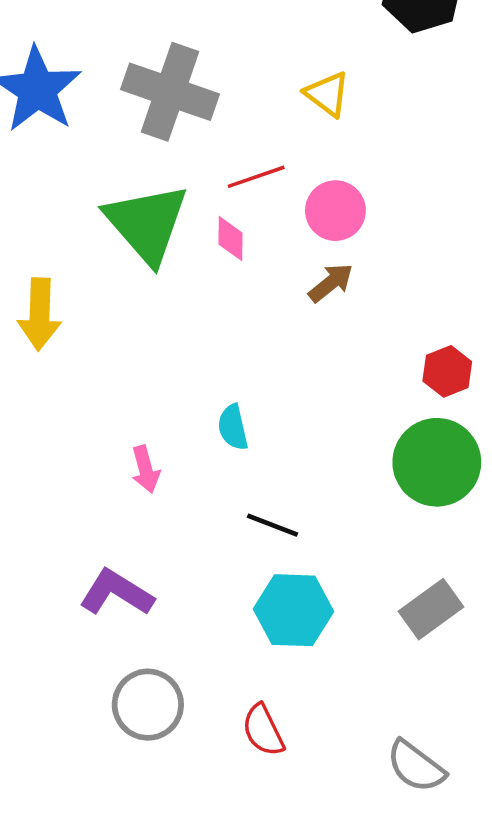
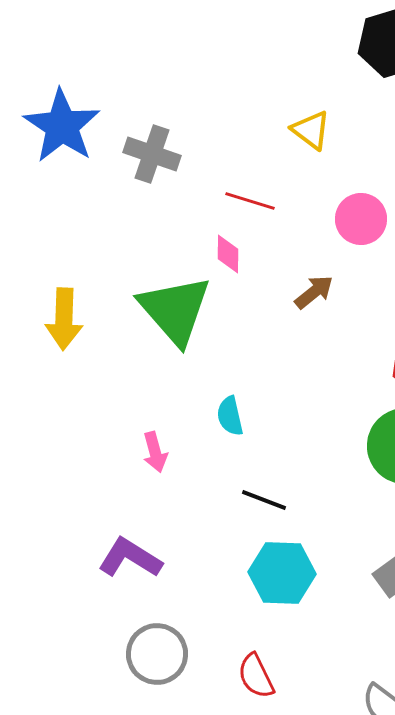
gray cross: (170, 92) -> (152, 154), moved, size x0.7
red line: (256, 177) -> (250, 201), turned 36
pink circle: (335, 211) -> (361, 219), moved
green triangle: (147, 223) -> (175, 310), moved

